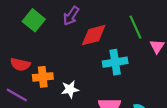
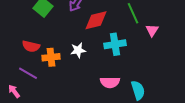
white star: (70, 89) -> (78, 50), moved

